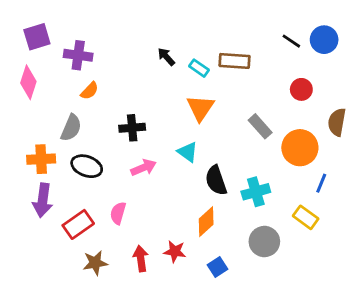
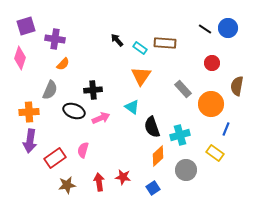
black ellipse: (87, 166) -> (74, 111), moved
orange diamond: (206, 222) -> (158, 156), moved

